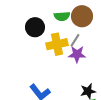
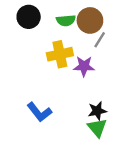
black circle: (35, 27) -> (29, 17), moved
gray line: (75, 40) -> (100, 40), moved

